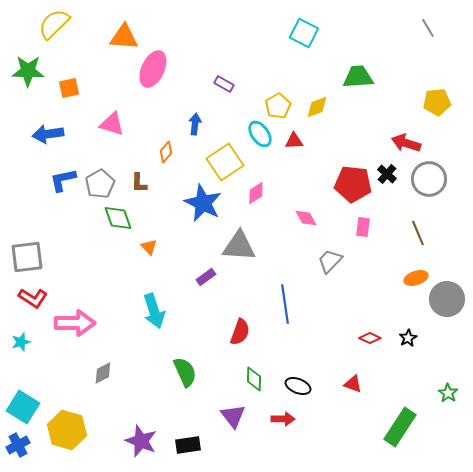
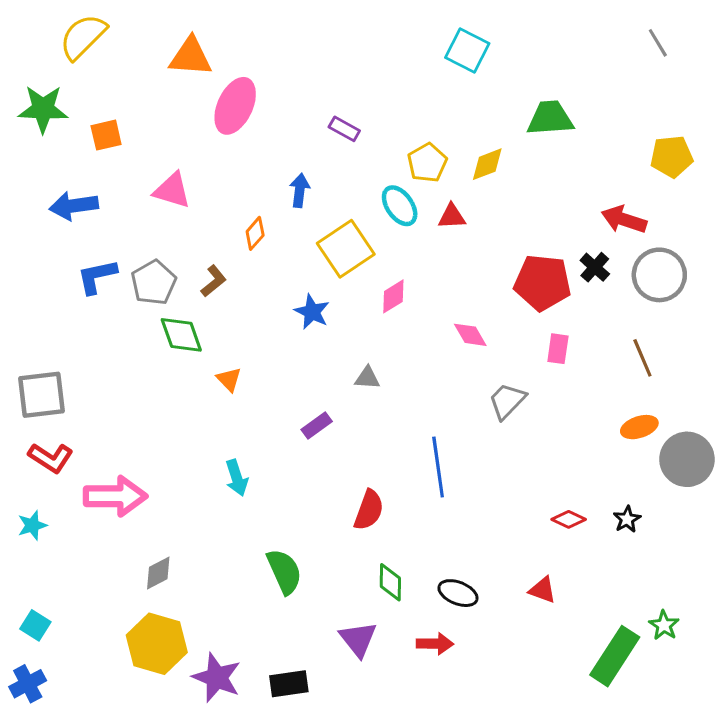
brown L-shape: (139, 183) -> (214, 281), turned -130
blue star: (203, 203) -> (312, 312), size x0.6
gray triangle: (239, 246) -> (367, 378), size x0.5
cyan arrow: (154, 311) -> (237, 478), size x0.7
green star: (448, 393) -> (664, 625), moved
cyan square: (23, 407) -> (35, 625), size x0.6
yellow hexagon: (67, 430) -> (157, 644), moved

